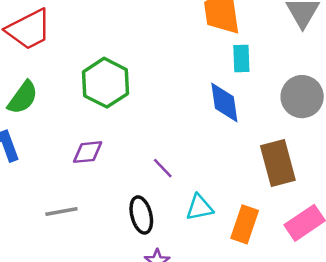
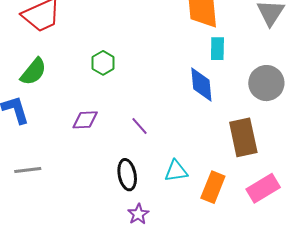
green hexagon: (105, 83) -> (103, 63), size x0.6
purple line: (163, 168) -> (140, 126), moved
gray line: (61, 211) -> (28, 170), moved

